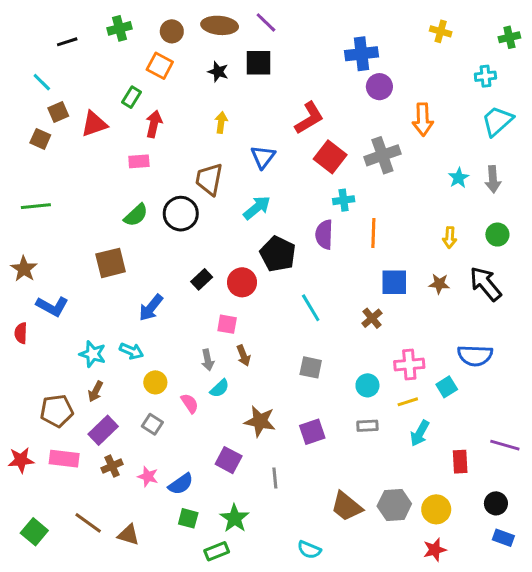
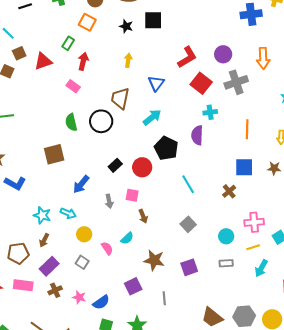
blue cross: (361, 54) -> (251, 14), moved
purple circle: (379, 87) -> (223, 54), moved
pink rectangle: (139, 161) -> (73, 86), turned 40
green semicircle: (136, 215) -> (71, 122), turned 120
orange line: (373, 233) -> (247, 129), moved
gray arrow: (208, 360) -> (109, 201), moved
gray square: (311, 367) -> (188, 224), turned 35
purple square: (229, 460) -> (133, 286), turned 36

